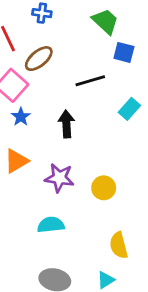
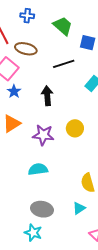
green trapezoid: (105, 21) -> (63, 26), moved
brown ellipse: (39, 59) -> (26, 49), turned 55
yellow circle: (104, 188) -> (75, 128), moved

